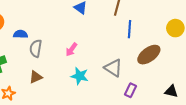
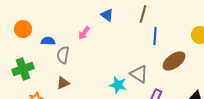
pink arrow: (71, 49) -> (84, 33), moved
cyan star: (80, 76) -> (118, 85), moved

